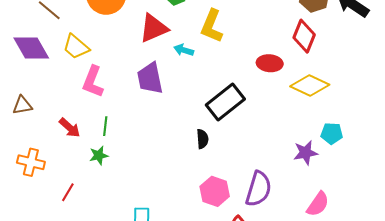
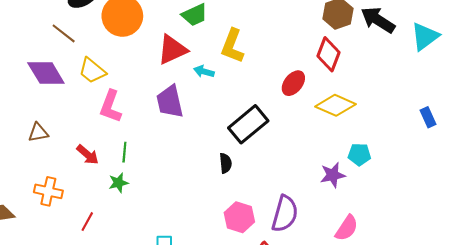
red ellipse: (270, 63) -> (293, 83), turned -55

